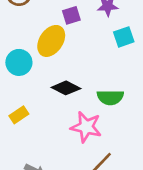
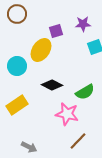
green semicircle: (110, 97) -> (85, 92), turned -30
yellow rectangle: (19, 115) -> (17, 105), size x1.5

